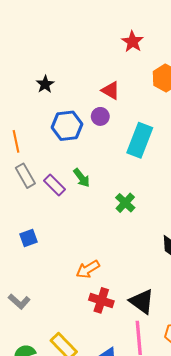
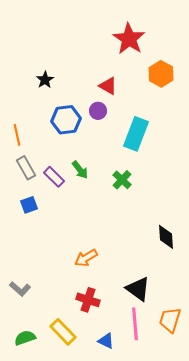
red star: (132, 42) -> (129, 39), size x1.5
green cross: (125, 203) -> (122, 180), moved
blue square: (29, 238) -> (29, 205), moved
red cross: (101, 300) -> (88, 300), moved

